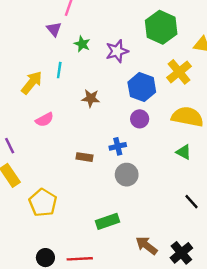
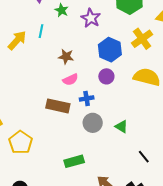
purple star: (117, 51) -> (91, 18), turned -30
pink semicircle: (44, 120) -> (70, 80), moved
green triangle: (184, 152) -> (121, 127), moved
brown rectangle: (85, 157) -> (58, 106), size x1.6
black line: (192, 202) -> (144, 157), moved

